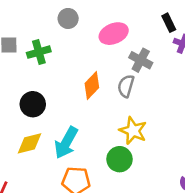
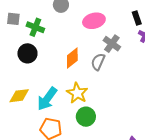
green cross: (39, 52) -> (35, 27), turned 30
black circle: (33, 104) -> (27, 53), moved
yellow star: (133, 131) -> (77, 93), moved

